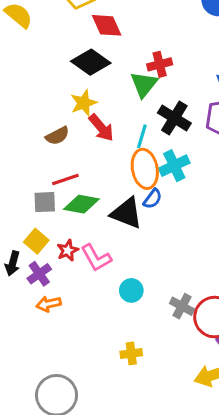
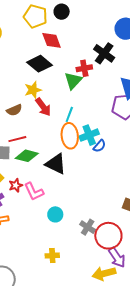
black cross: (174, 118) -> (104, 53), moved
blue semicircle: (153, 199) -> (99, 146), moved

